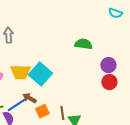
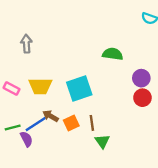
cyan square: (40, 74) -> (79, 88), moved, turned 30
orange square: (42, 111) -> (71, 123), moved
brown line: (62, 113) -> (92, 123), moved

